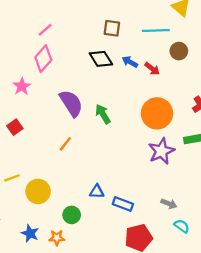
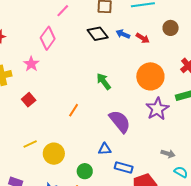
pink line: (45, 30) -> (63, 11), moved
brown circle: (179, 51) -> (171, 28), moved
purple semicircle: (71, 103) -> (120, 121), moved
blue rectangle: (123, 204) -> (124, 167), moved

